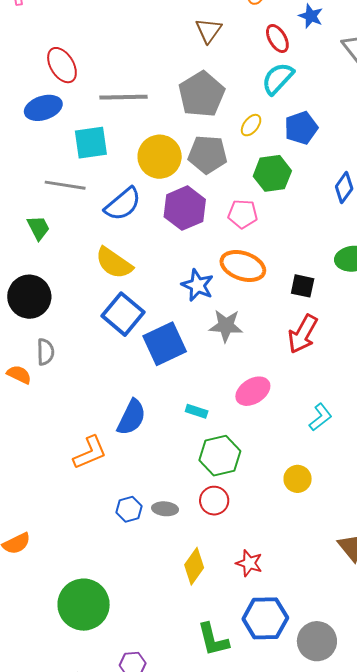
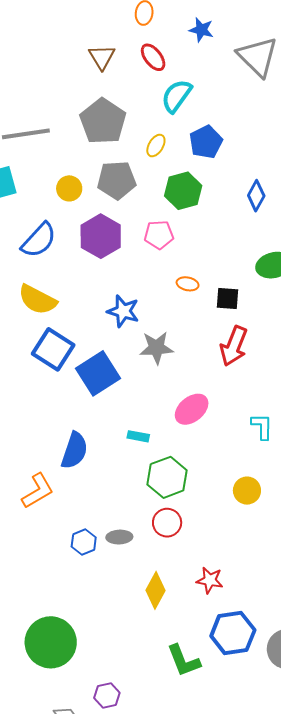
red ellipse: (277, 38) -> (153, 57), moved
yellow circle: (160, 157) -> (69, 188), size x0.6
orange ellipse: (243, 266) -> (188, 284), moved, size x0.5
cyan L-shape: (320, 417) -> (262, 426), turned -44

